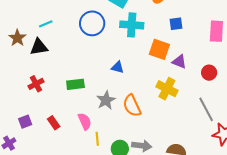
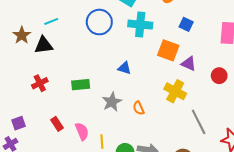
blue square: (176, 24) -> (186, 24), turned 32
orange semicircle: (132, 106) -> (139, 108), size x0.6
gray line: (206, 109) -> (199, 122), moved
pink semicircle: (85, 121) -> (82, 131), moved
purple square: (25, 122) -> (18, 123), moved

